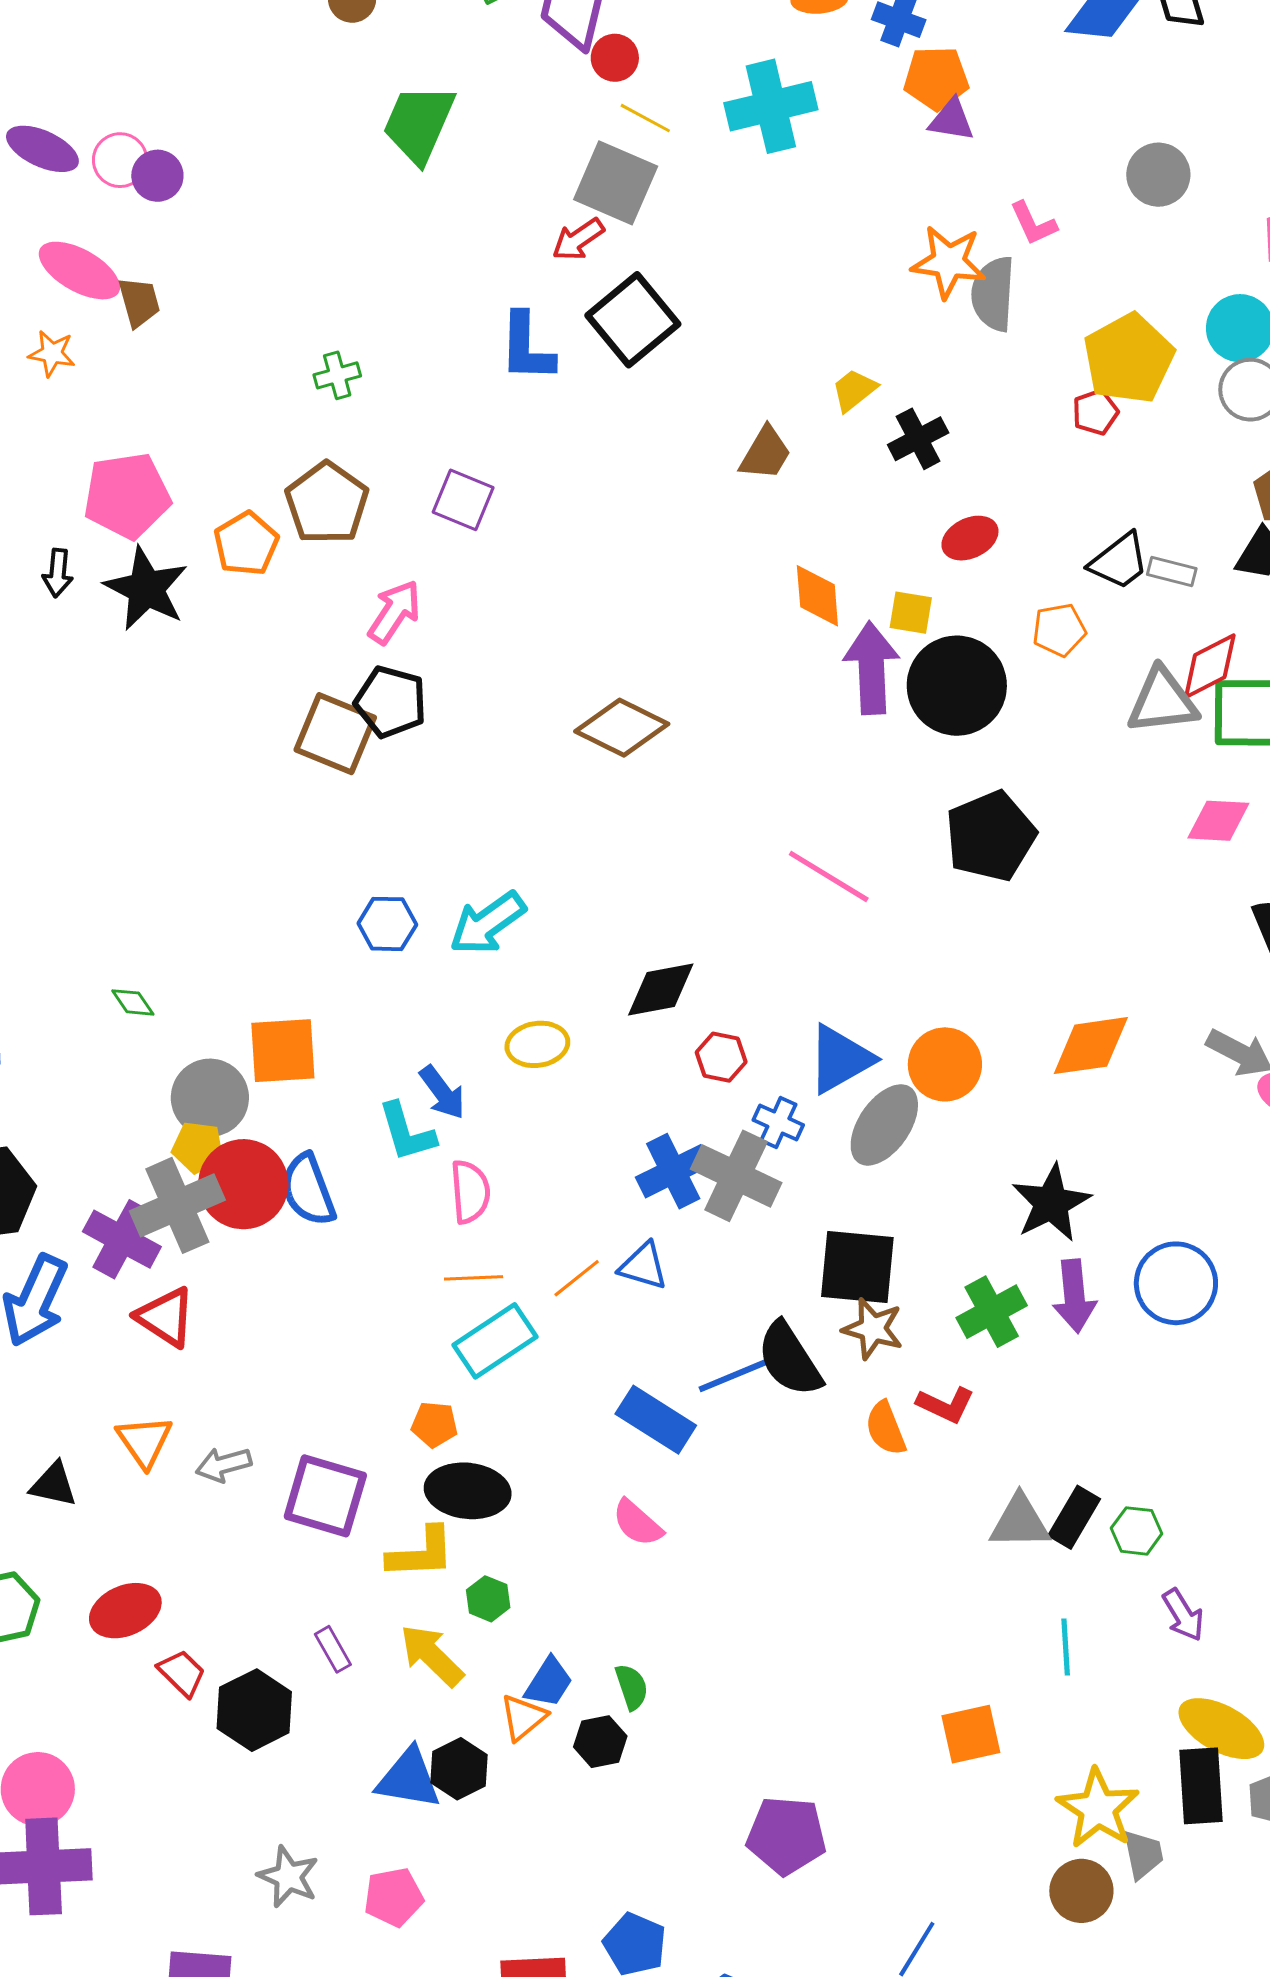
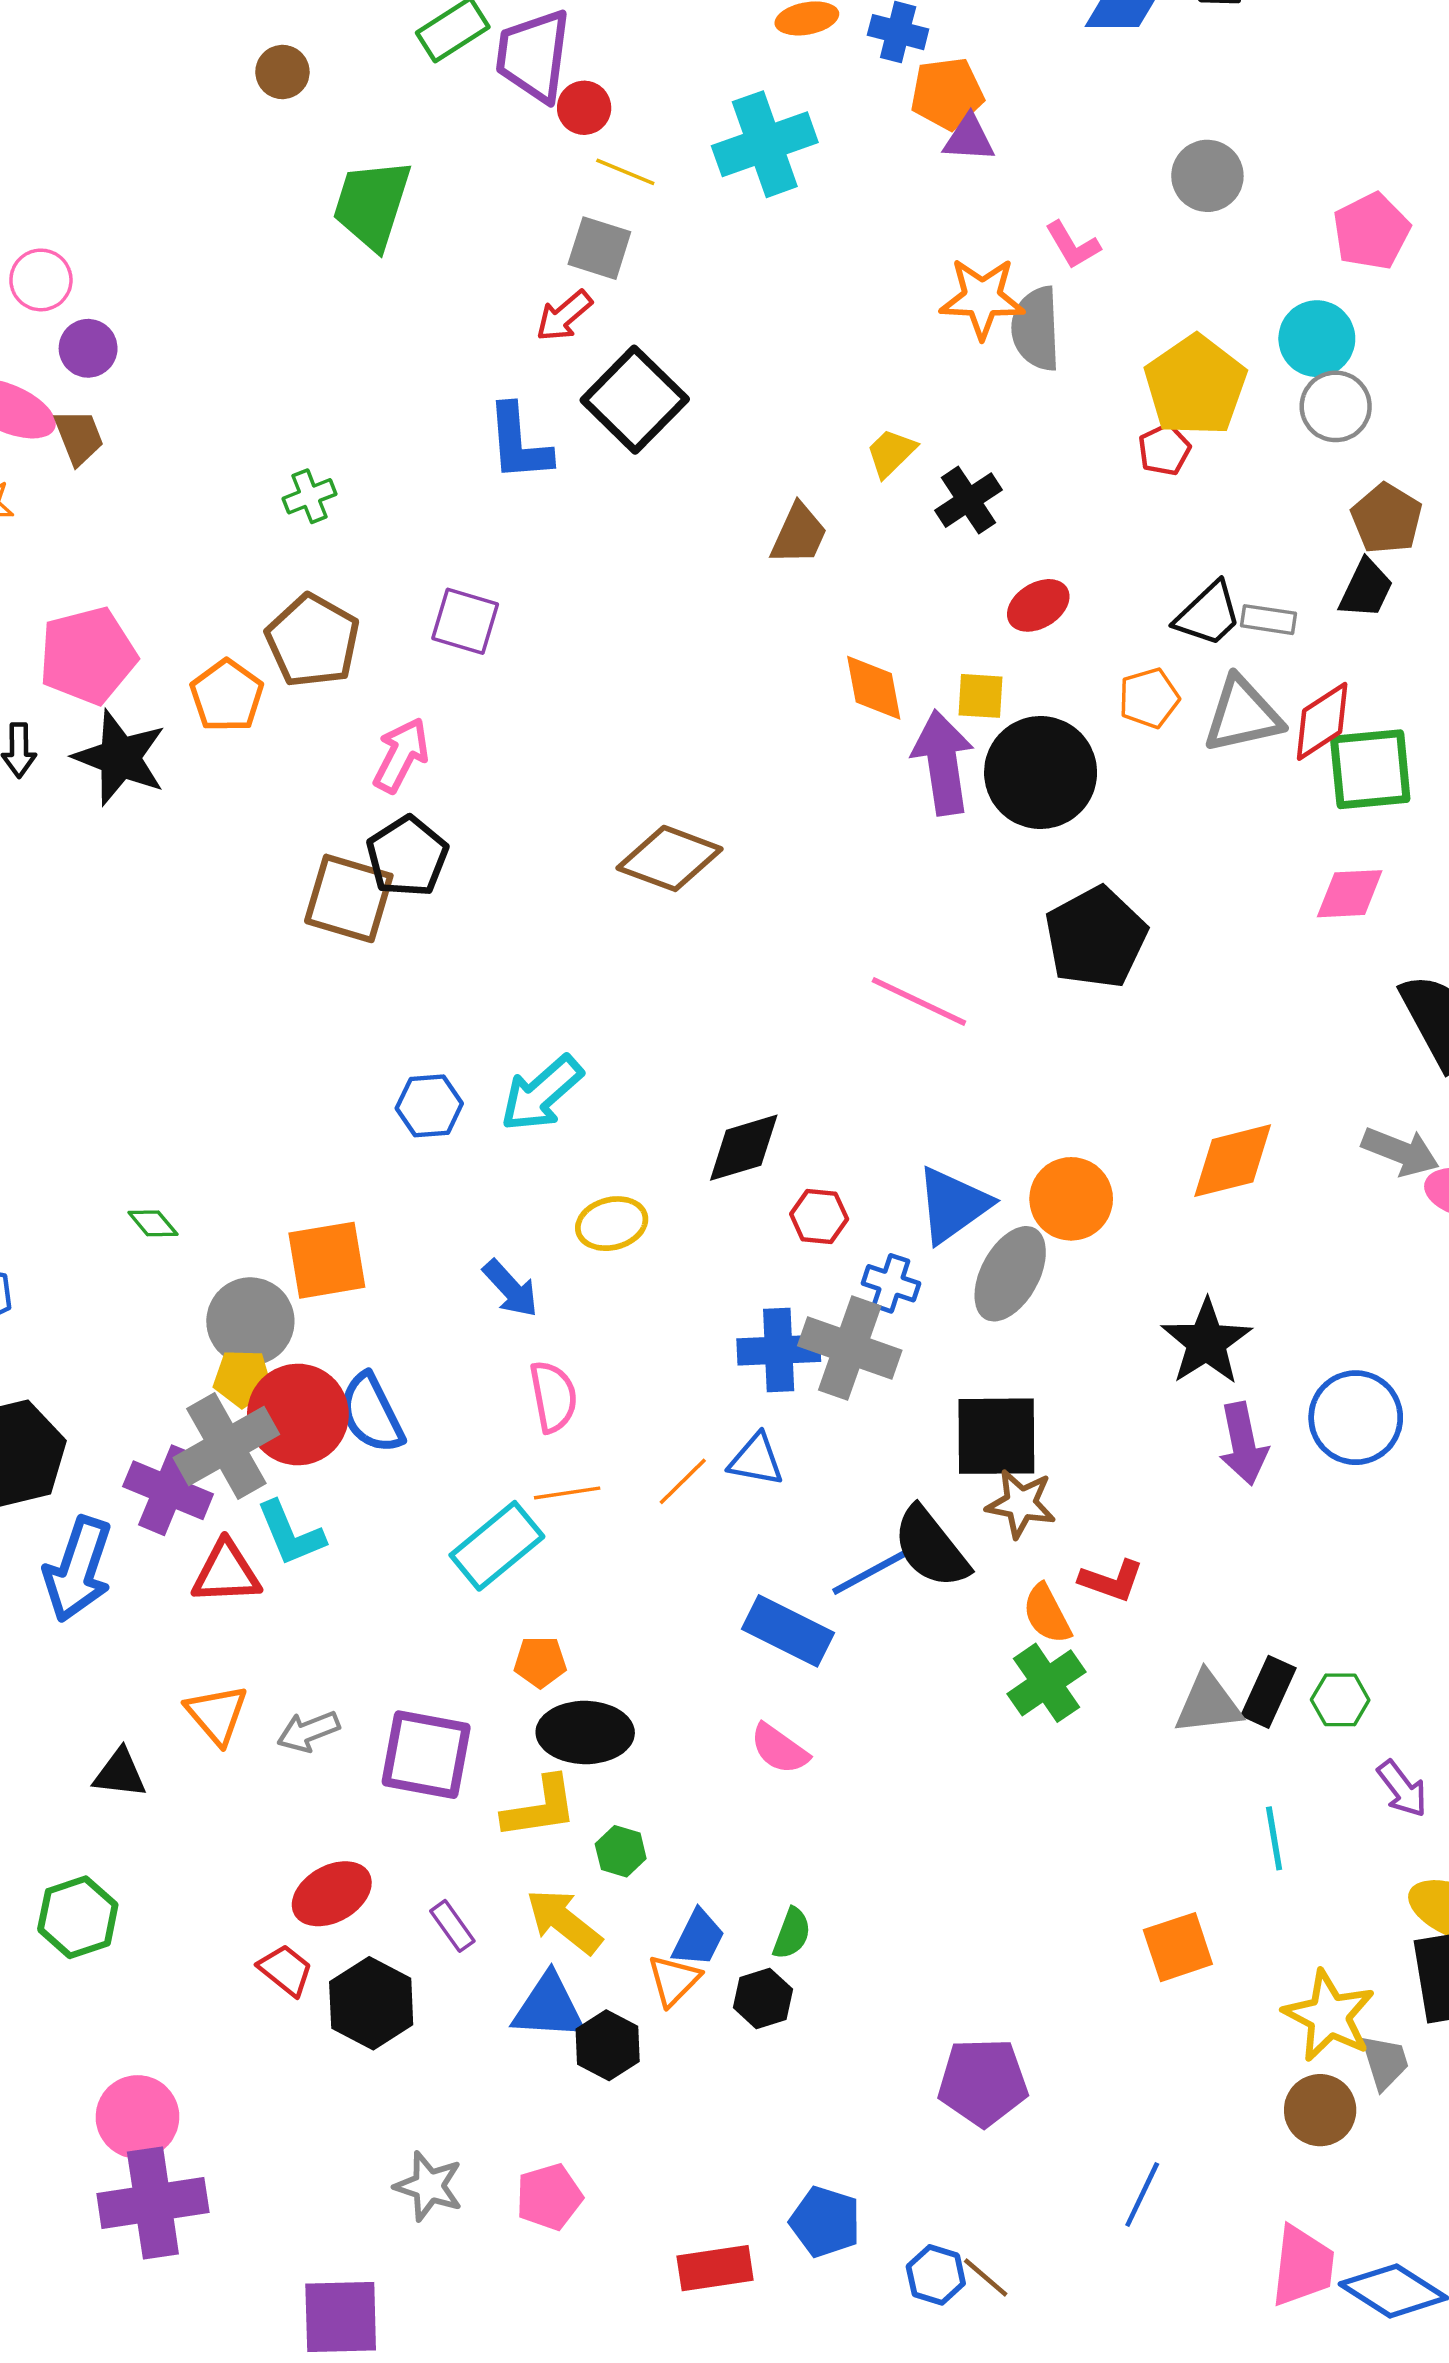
purple circle: (157, 176) -> (88, 348), moved
gray square: (616, 183) -> (599, 248), size x0.7
gray triangle: (1162, 701) -> (1243, 715), moved
black pentagon: (391, 702) -> (407, 856), turned 30
cyan L-shape: (407, 1132) -> (291, 1534), moved
blue cross: (673, 1171) -> (779, 1350), turned 30
green cross: (992, 1312) -> (1046, 1683), moved
red triangle: (166, 1317) -> (226, 1573), turned -30
cyan rectangle: (495, 1341) -> (497, 1546), moved
red ellipse: (125, 1611) -> (332, 1894), moved
green semicircle: (632, 1687) -> (792, 1933), turned 45
blue triangle: (409, 1779) -> (549, 2007), moved

